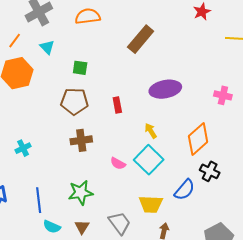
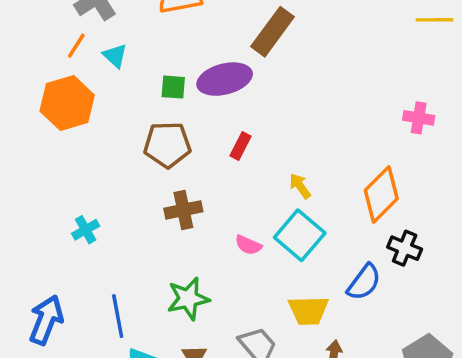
orange line: (15, 41) -> (76, 46), moved
purple ellipse: (165, 89) -> (225, 79), moved
red rectangle: (117, 105) -> (240, 146), turned 42

